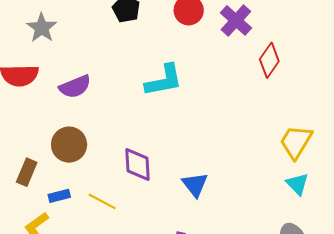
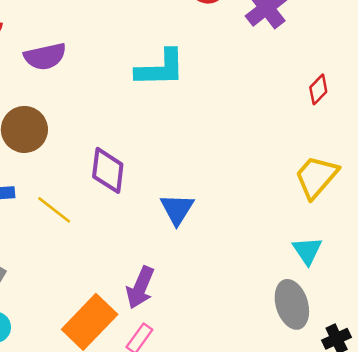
red diamond: (269, 60) -> (318, 89), moved, size x0.7
cyan triangle: (297, 184) -> (307, 251), moved

